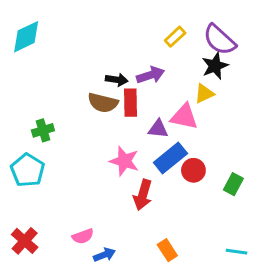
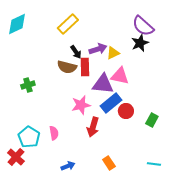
yellow rectangle: (175, 37) -> (68, 24), moved, size x1.5
black arrow: (117, 80) -> (76, 52), turned 48
yellow triangle: (204, 94) -> (113, 53), moved
purple triangle: (158, 129) -> (103, 84), size x1.6
pink star: (124, 161) -> (81, 105), turned -30
cyan pentagon: (28, 170) -> (29, 137), moved
pink semicircle: (83, 236) -> (54, 133), moved, turned -80

